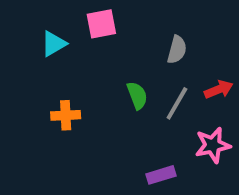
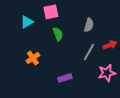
green semicircle: (137, 95) -> (58, 34), moved
orange cross: (66, 115) -> (33, 58), turned -32
purple rectangle: (161, 175) -> (65, 78), moved

